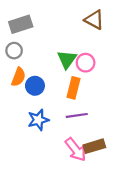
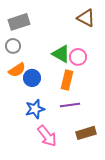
green triangle: (67, 59) -> (61, 54), turned -36
orange semicircle: (18, 77) -> (17, 70), turned 36
pink arrow: (76, 150) -> (47, 136), moved

